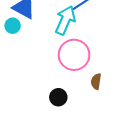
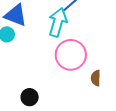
black circle: (58, 97) -> (30, 97), moved

